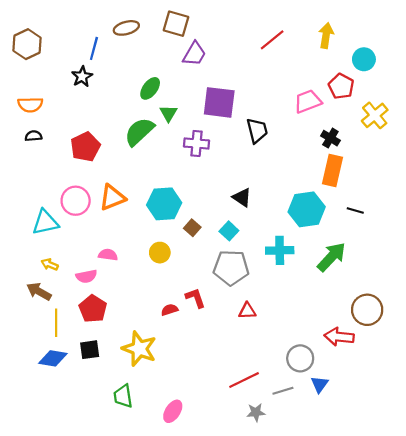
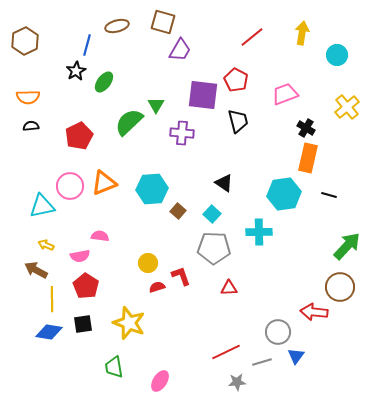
red pentagon: (341, 86) -> (236, 80), moved
green ellipse: (150, 88) -> (104, 82), moved
yellow circle: (160, 253) -> (148, 263), moved
green arrow: (331, 257) -> (347, 246), moved

